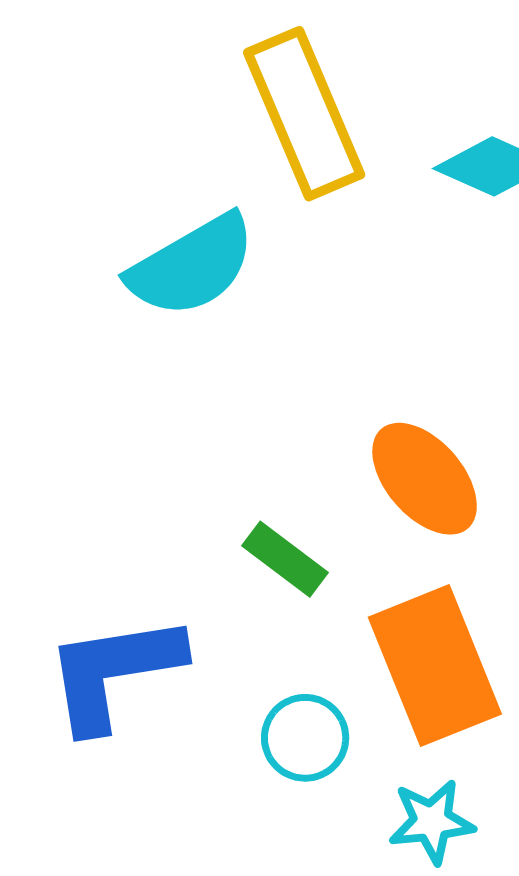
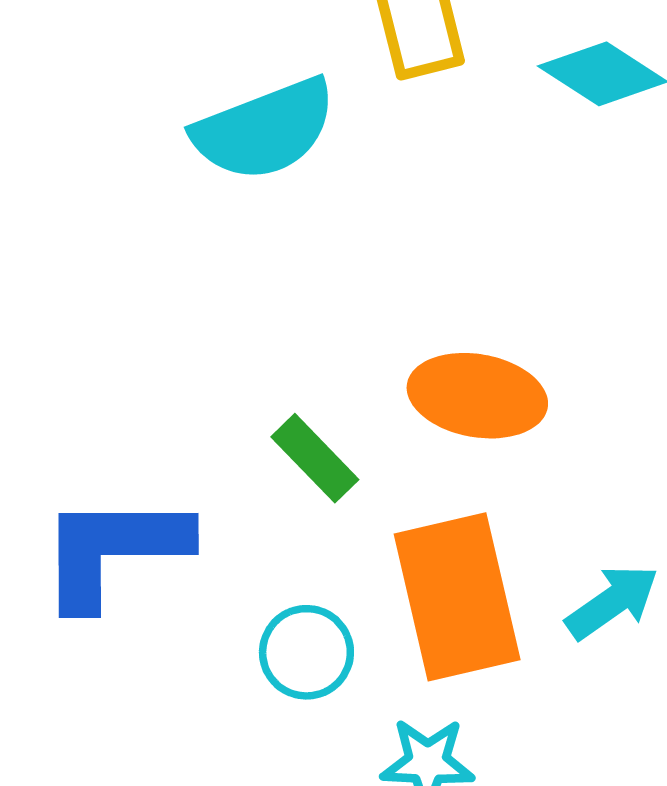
orange ellipse: (425, 479) -> (477, 396), turned -48

